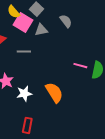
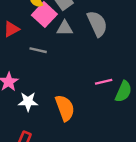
gray semicircle: (66, 21) -> (97, 24), size x1.5
pink line: (80, 66) -> (104, 82), turned -40

